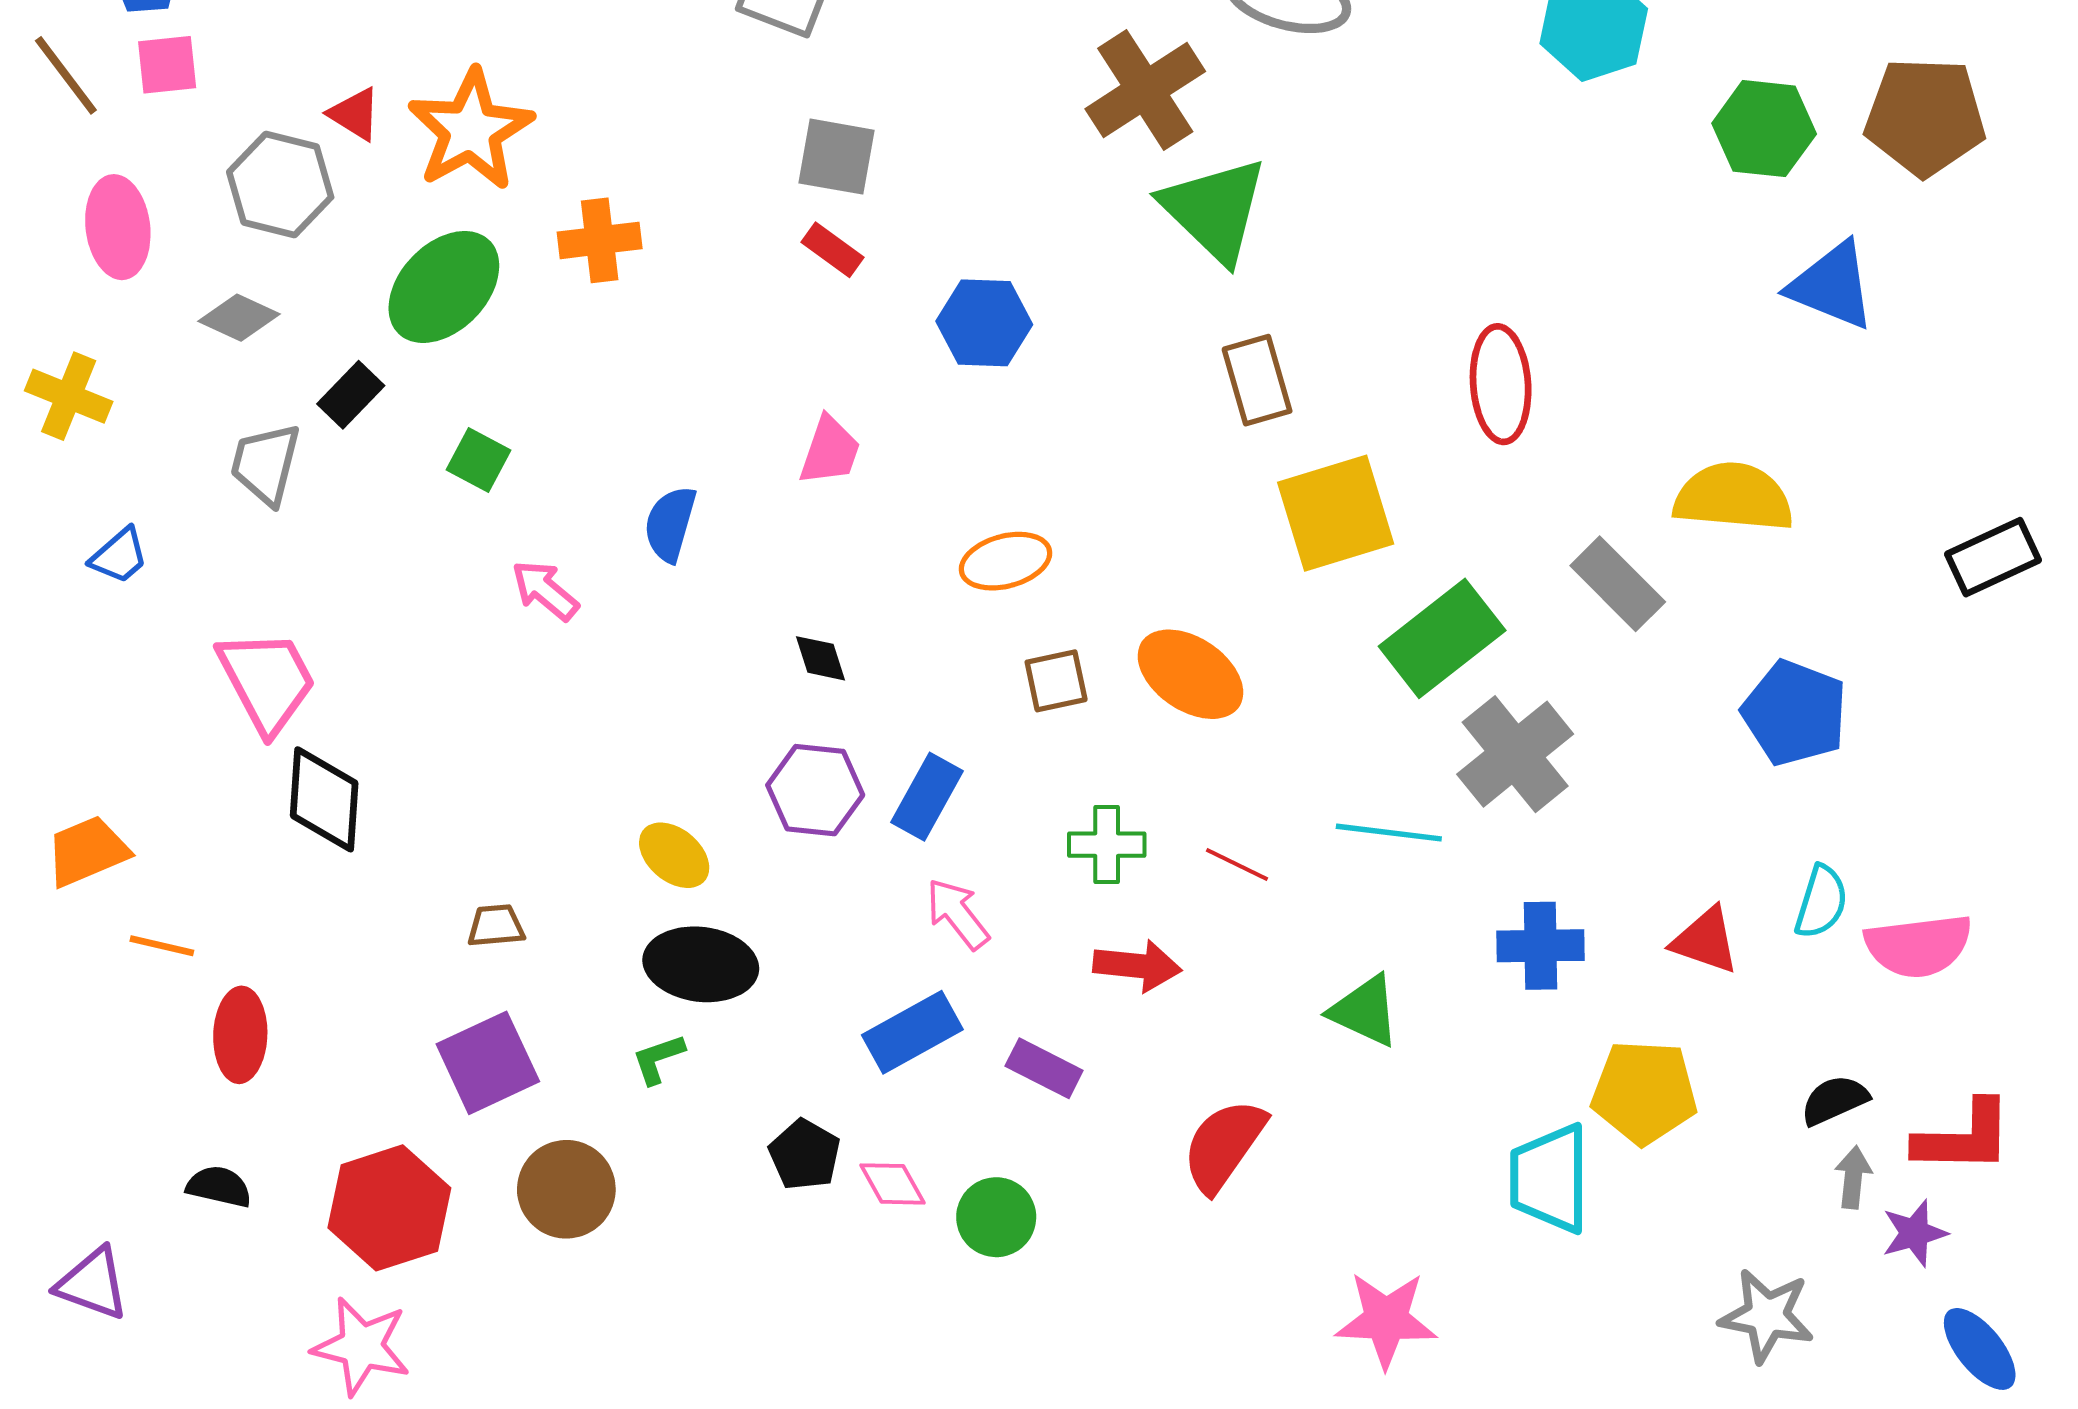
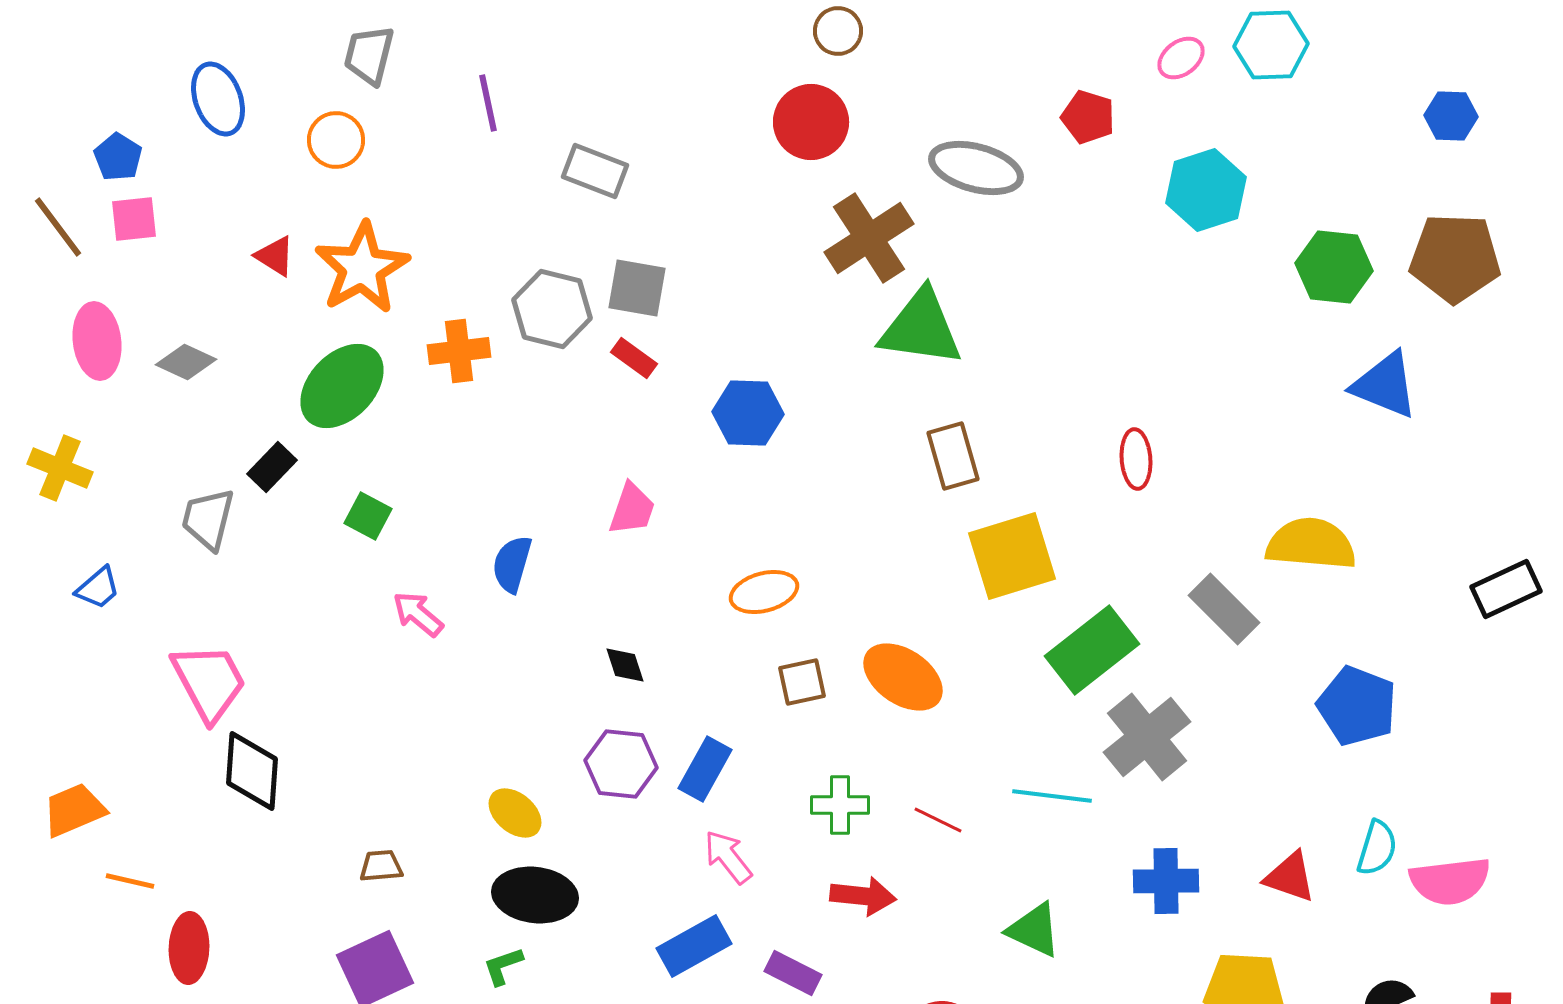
gray hexagon: (280, 185) -> (552, 309), moved
green triangle: (1214, 210) -> (921, 328), turned -36
gray diamond: (239, 318) -> (186, 362), moved
red ellipse: (1501, 384) -> (1136, 459), size x0.7

